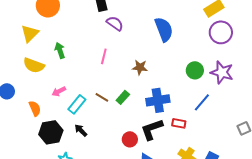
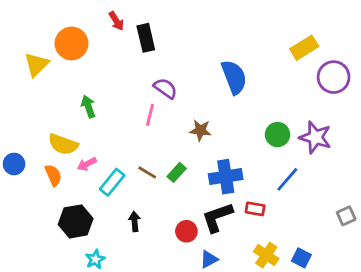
purple semicircle: (115, 23) -> (165, 88), moved
purple circle: (221, 32) -> (334, 77), moved
yellow triangle: (30, 33) -> (36, 64), moved
yellow semicircle: (34, 65) -> (63, 144), moved
orange semicircle: (35, 108) -> (53, 175), moved
black arrow: (81, 130) -> (135, 221), moved, turned 40

